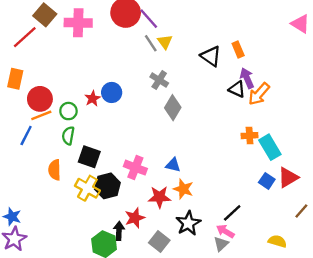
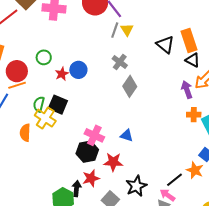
gray line: (151, 43) -> (115, 30), turned 49
orange rectangle: (238, 49) -> (189, 40), size x1.6
purple arrow: (247, 78) -> (187, 90), moved
black triangle: (237, 89) -> (193, 60), moved
green circle: (68, 111) -> (44, 57), moved
black square: (89, 157) -> (58, 105), moved
black hexagon: (107, 186) -> (87, 152), moved
yellow cross: (87, 188) -> (45, 118), moved
orange star: (183, 189) -> (195, 170), moved

